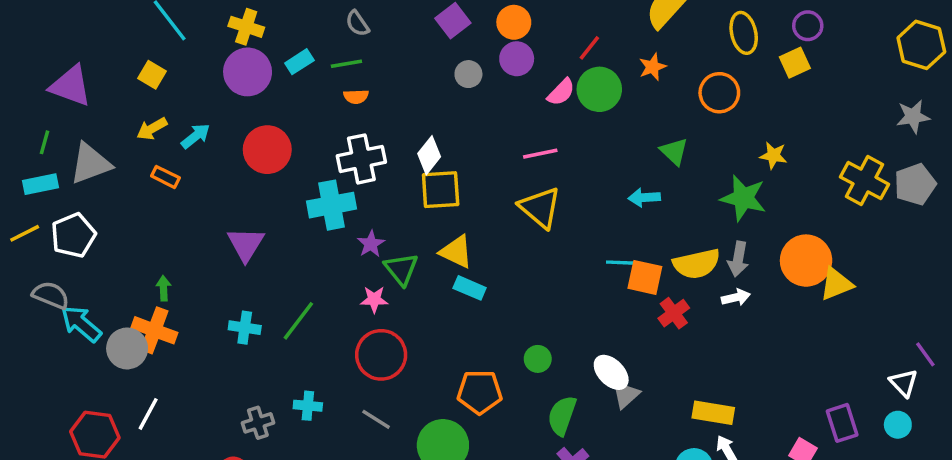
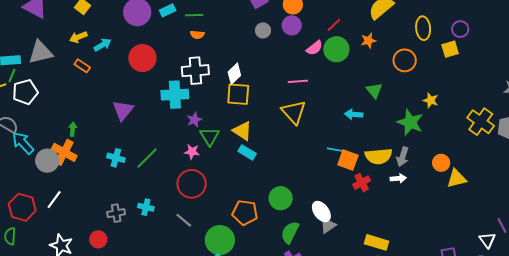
green line: (44, 142) -> (12, 75), moved
orange circle: (806, 261) -> (441, 163), size x0.6
green circle: (538, 359) -> (281, 198), size x1.5

